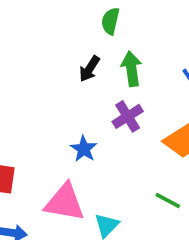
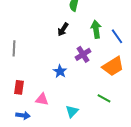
green arrow: (131, 69) -> (96, 29), moved
pink triangle: (65, 202) -> (42, 99), moved, size x0.6

